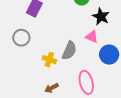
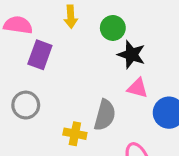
black star: (101, 16) -> (131, 55), moved

